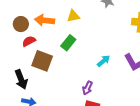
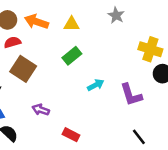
green rectangle: (68, 43) -> (72, 56), moved
purple arrow: (88, 88) -> (41, 110), moved, turned 72

